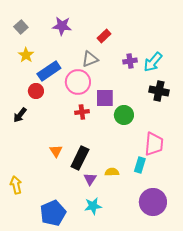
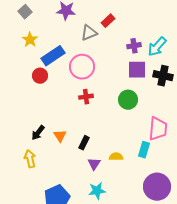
gray triangle: (90, 59) -> (89, 33), moved
purple square: (105, 98) -> (137, 70), moved
black arrow: (20, 115) -> (38, 133), moved
black rectangle: (80, 158) -> (84, 143), size x0.6
yellow arrow: (16, 185) -> (30, 159), moved

